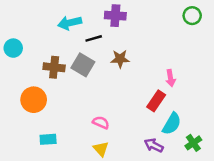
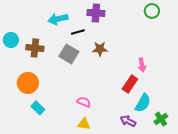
green circle: (192, 16) -> (152, 11), moved
brown cross: (54, 67) -> (35, 48), moved
cyan rectangle: (48, 139) -> (38, 108), moved, turned 48
yellow triangle: (101, 149) -> (84, 124), turned -40

